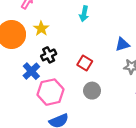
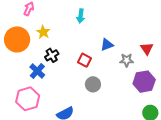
blue triangle: (122, 44) -> (107, 45), moved
pink hexagon: (51, 92) -> (28, 99), moved

